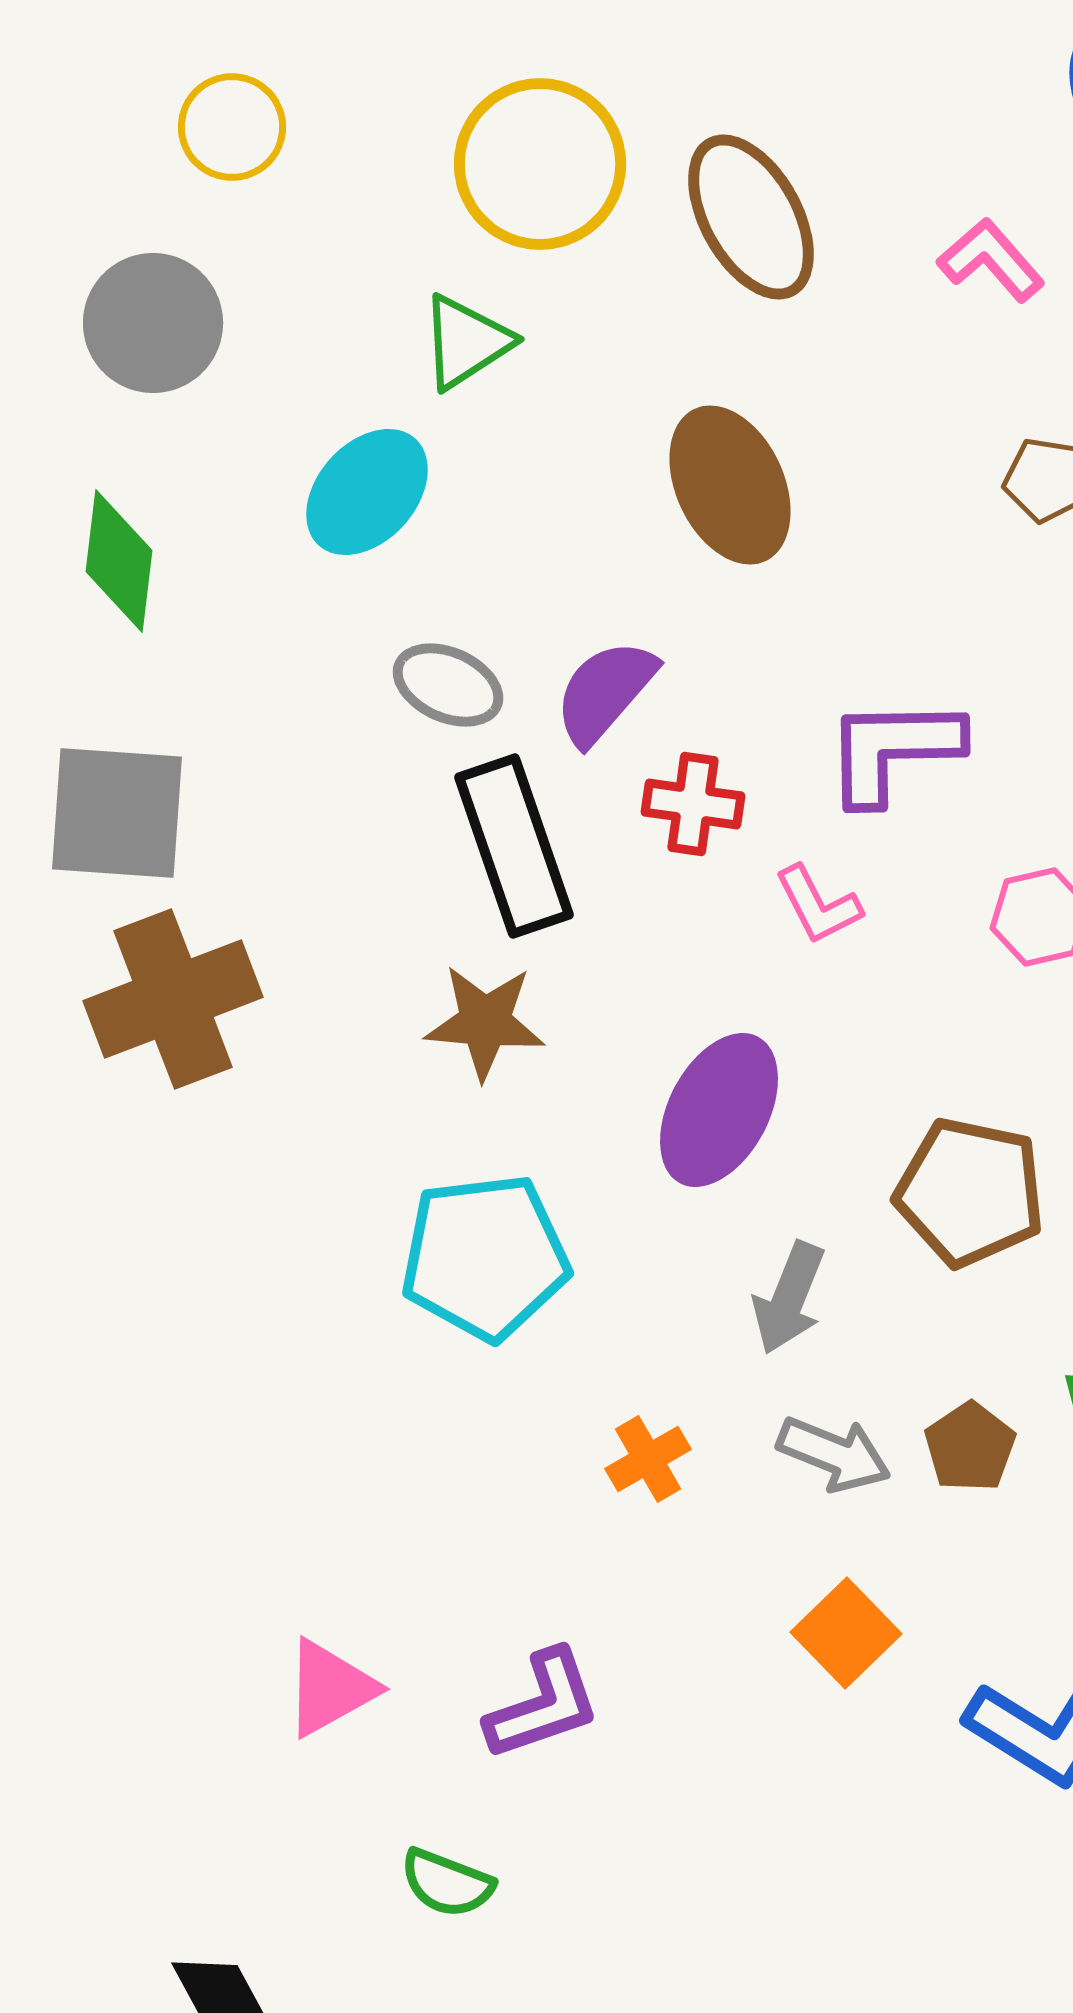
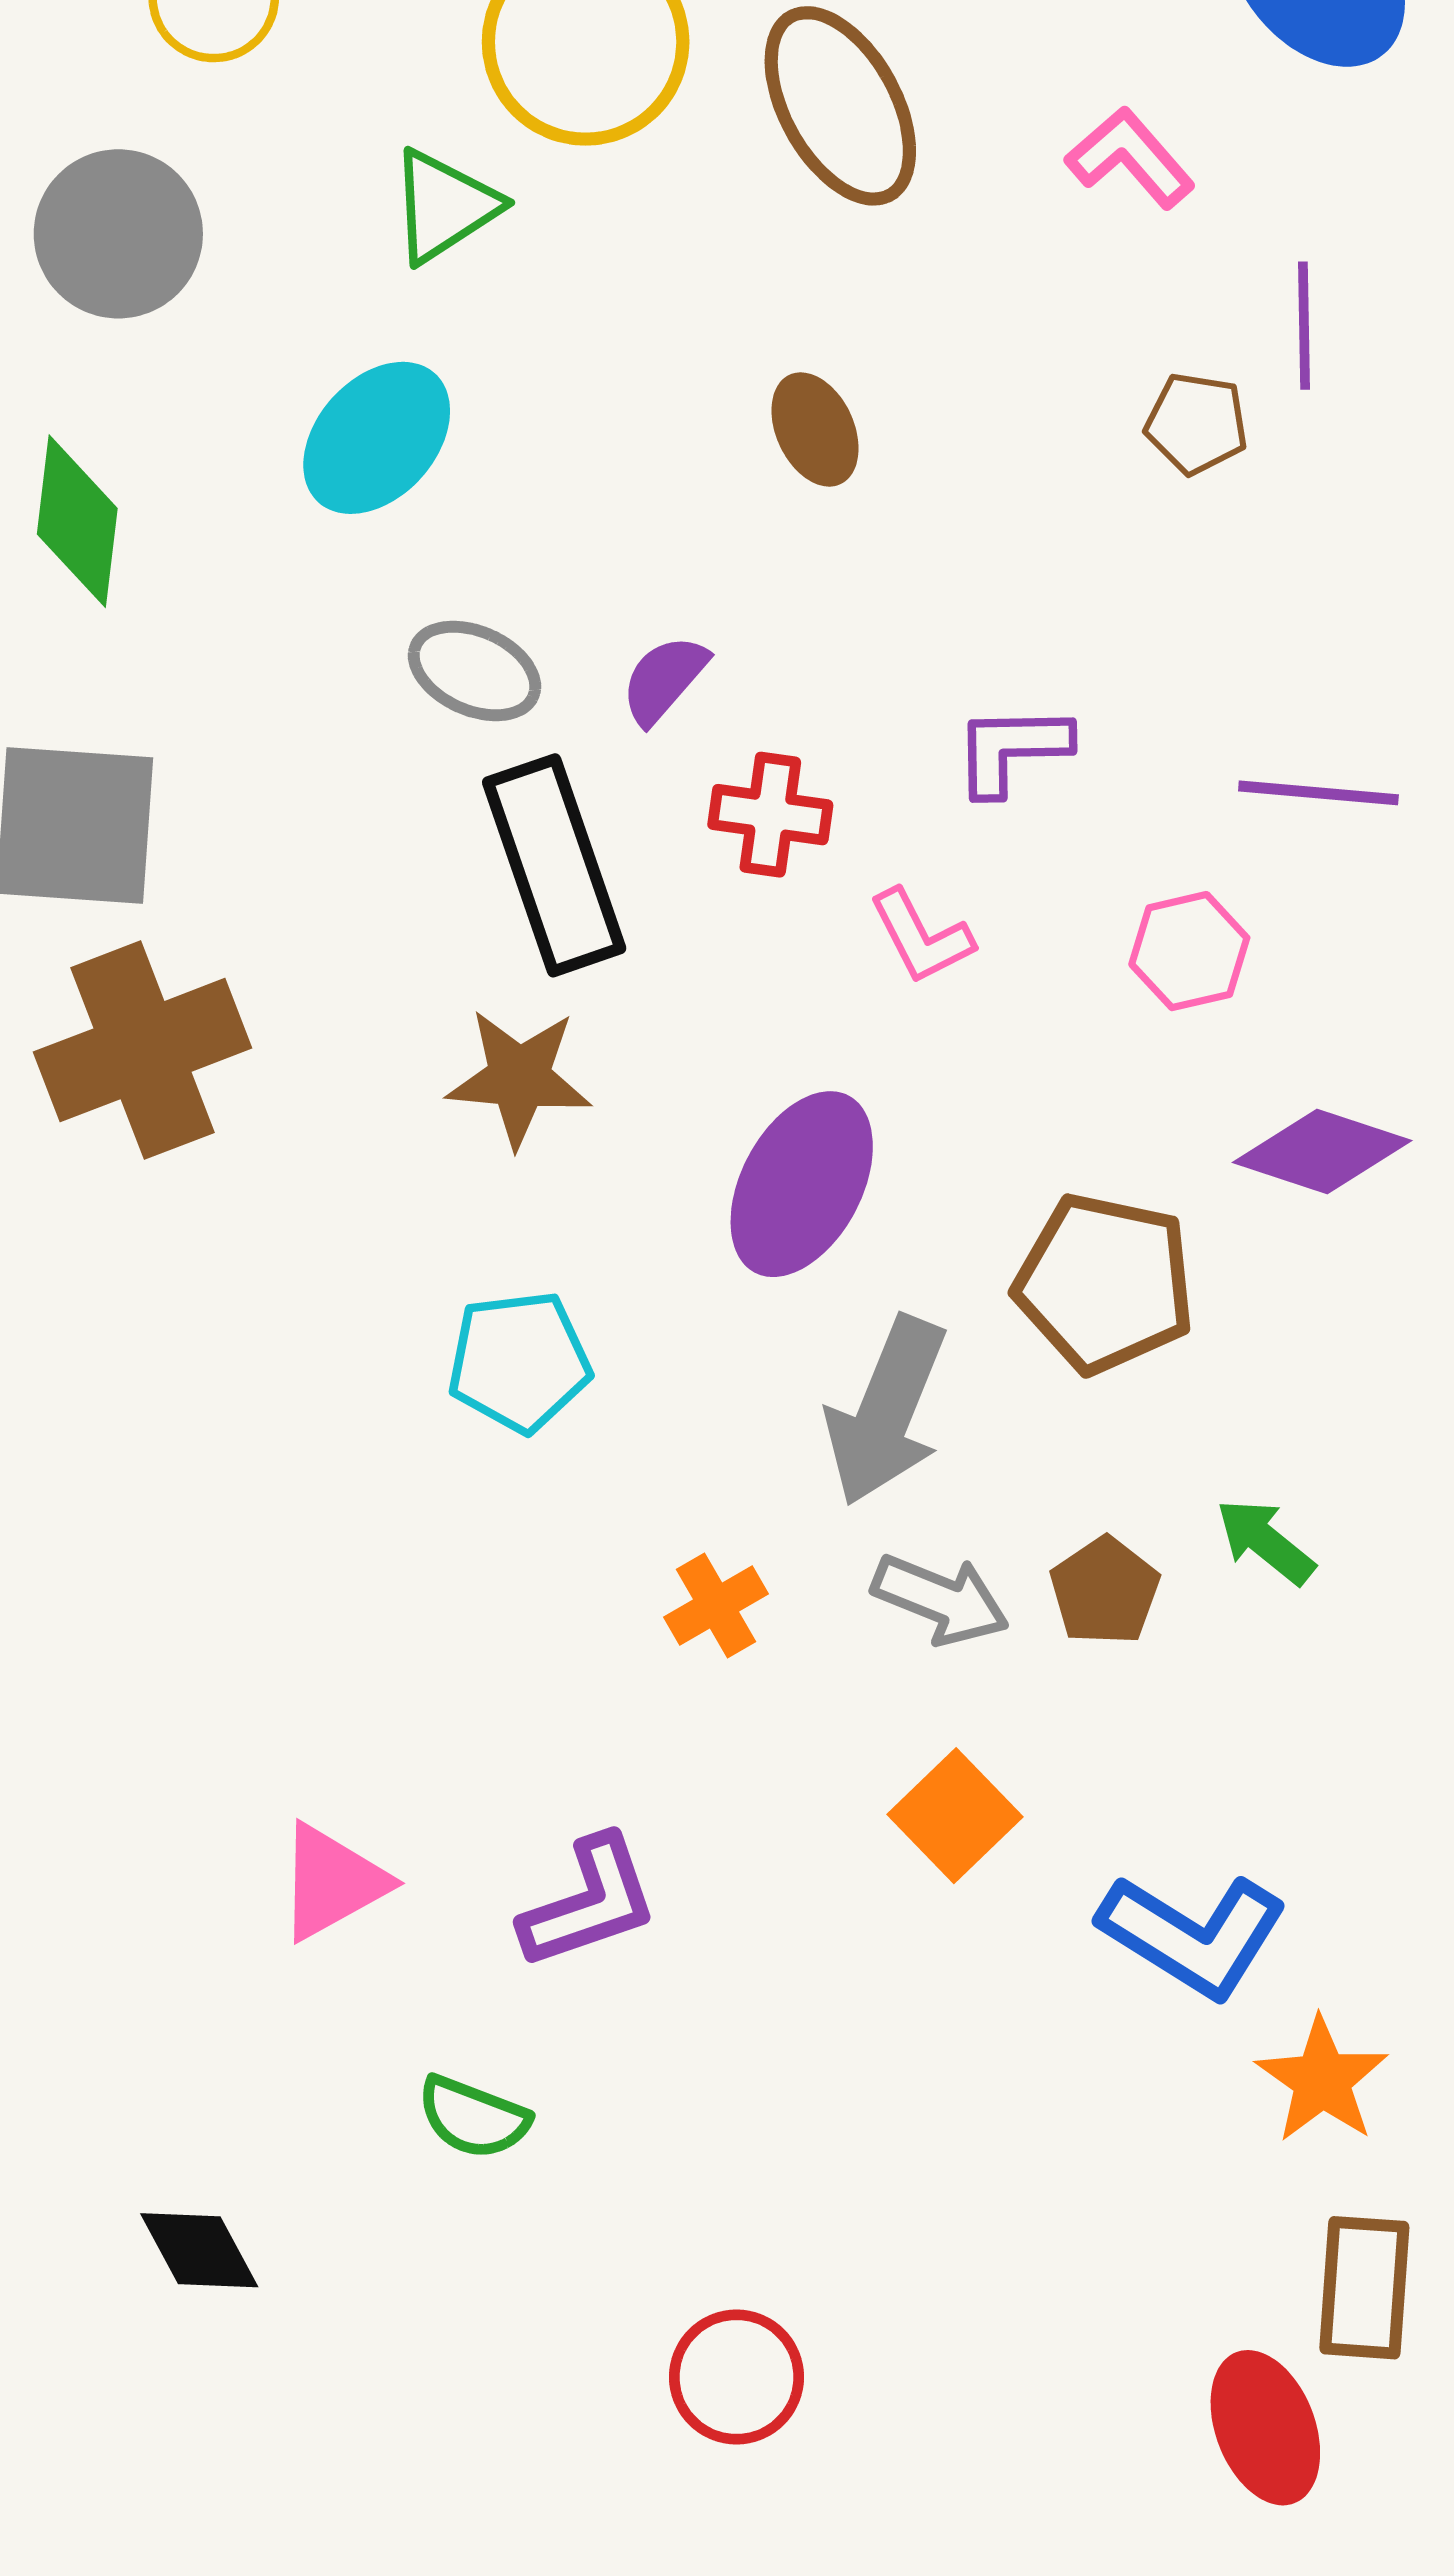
green triangle: (466, 342) -> (444, 206), moved
brown ellipse: (730, 485) -> (815, 429), size x0.6
purple semicircle: (605, 692) -> (664, 679), size x0.7
purple L-shape: (893, 750) -> (1012, 749), size x0.7
cyan pentagon: (485, 1257) -> (519, 1362), size x0.7
gray arrow: (789, 1298) -> (886, 1411), size x1.4

